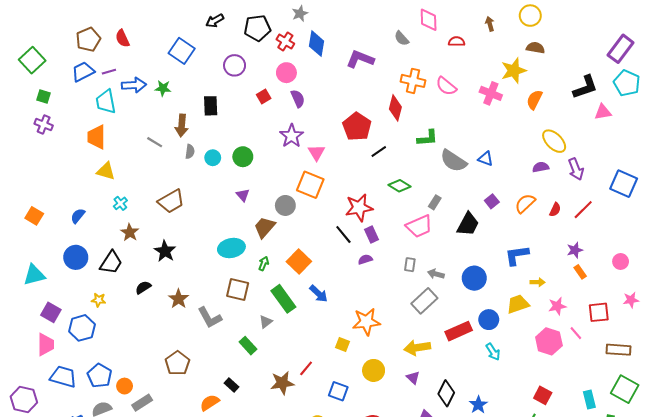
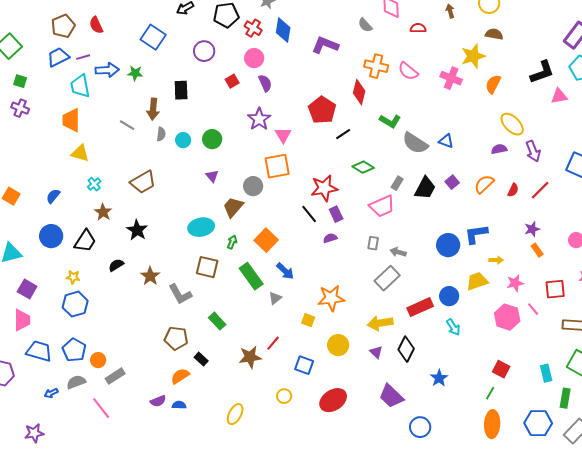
green L-shape: (428, 138) -> (390, 121), turned 35
orange square: (310, 185) -> (277, 166), turned -32
black trapezoid: (468, 224) -> (425, 188), moved
blue circle: (474, 278) -> (448, 245), moved
gray triangle: (266, 322) -> (275, 298), moved
blue hexagon: (82, 328) -> (75, 304), moved
brown pentagon: (177, 363) -> (176, 338), moved, turned -30
black diamond: (446, 393) -> (406, 349), moved

